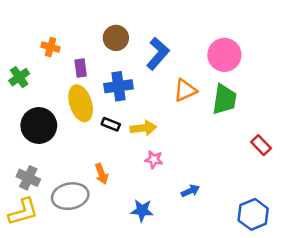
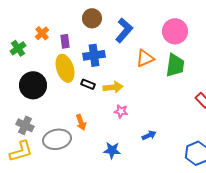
orange cross: (51, 47) -> (42, 33), moved, turned 32

